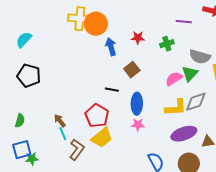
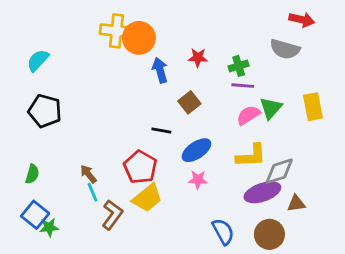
purple line: (184, 22) -> (243, 86), moved
gray semicircle: (200, 57) -> (285, 49), moved
gray diamond: (196, 102) -> (279, 171), moved
blue ellipse: (137, 104) -> (196, 150), turned 55
blue square: (22, 150) -> (35, 215), turned -36

